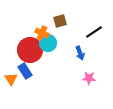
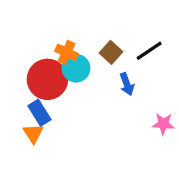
brown square: (60, 21) -> (111, 52), moved, turned -32
pink star: (89, 78) -> (163, 124), moved
orange triangle: (11, 79) -> (33, 133), moved

